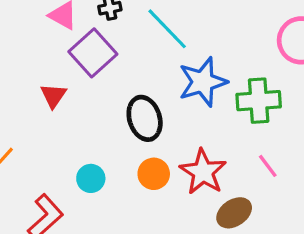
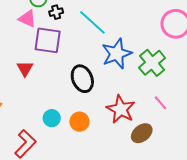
purple square: (93, 53) -> (48, 40), turned -36
green cross: (259, 101) -> (152, 63), turned -32
orange circle: (154, 174) -> (79, 122), moved

